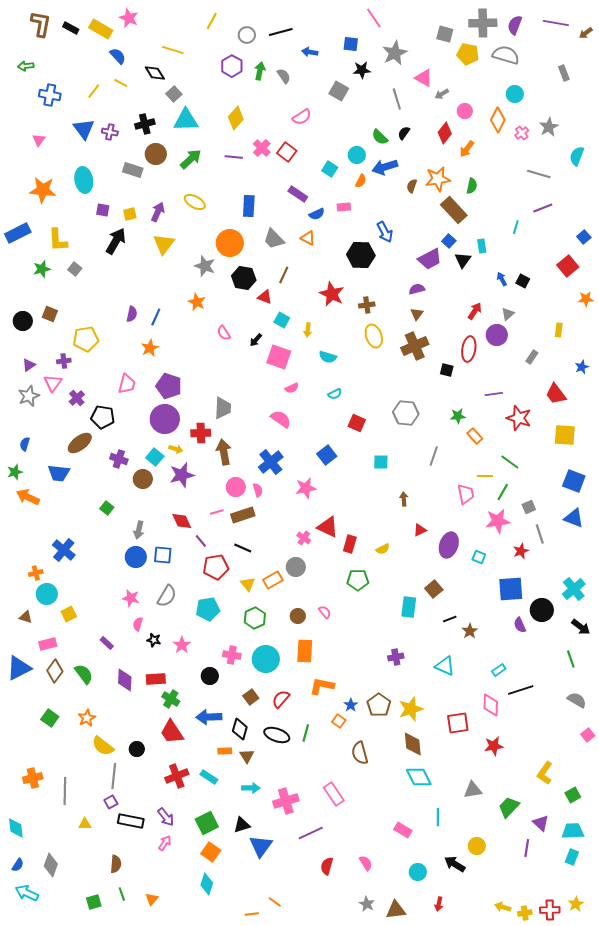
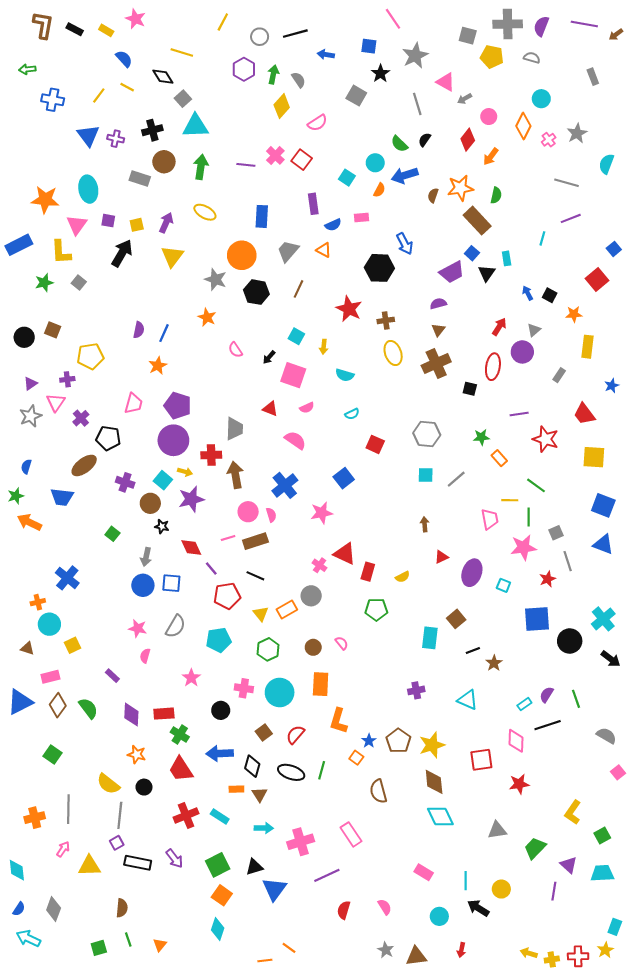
yellow rectangle: (101, 29) -> (106, 30), size x0.6
gray semicircle: (506, 55) -> (532, 58), size x0.6
black star: (362, 70) -> (380, 73), turned -30
yellow diamond: (236, 118) -> (282, 106), moved
pink triangle: (39, 140) -> (77, 225), moved, size x1.5
green arrow: (191, 159) -> (201, 167), turned -40
purple rectangle: (298, 194) -> (313, 204), turned 48
gray trapezoid: (274, 239) -> (288, 251), turned 85
red triangle: (265, 297) -> (270, 409), moved
orange star: (586, 299) -> (574, 314), moved
yellow rectangle: (559, 330) -> (588, 347), size x1.5
gray line: (434, 456) -> (456, 479), turned 30
cyan square: (381, 462) -> (426, 475), moved
green line: (503, 492) -> (529, 517), turned -30
purple semicircle: (520, 625) -> (547, 695), moved, turned 56
black star: (154, 640) -> (162, 526), moved
green line: (571, 659) -> (576, 699), moved
orange L-shape: (322, 686) -> (338, 721), turned -85
orange star: (87, 718) -> (137, 755), moved, turned -30
gray line: (65, 791) -> (68, 809), moved
cyan line: (438, 817) -> (466, 881), moved
yellow triangle: (85, 824) -> (89, 866), size x1.6
pink arrow: (165, 843) -> (63, 849), moved
cyan rectangle: (572, 857) -> (615, 927), moved

